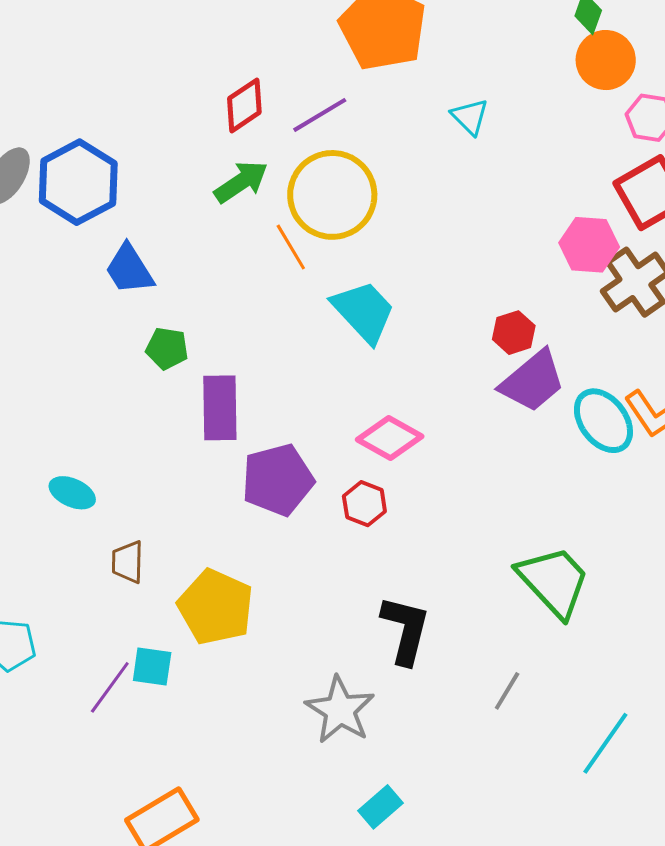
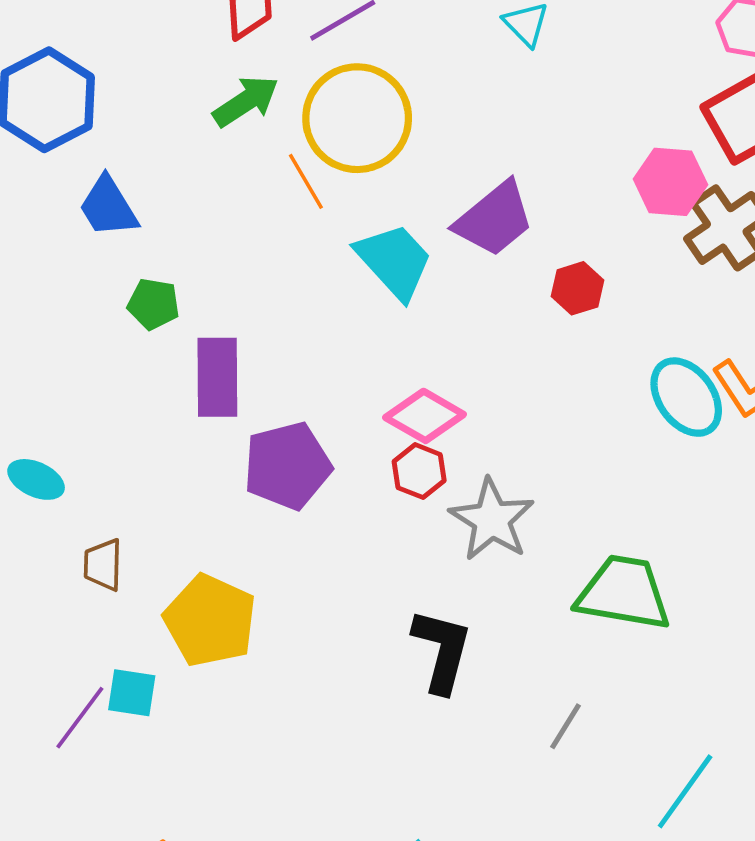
purple trapezoid: (533, 381) -> (494, 219), moved
red hexagon: (364, 504) -> (419, 471), moved
green trapezoid: (554, 581) -> (624, 593), turned -38
gray star: (340, 710) -> (492, 520), moved

